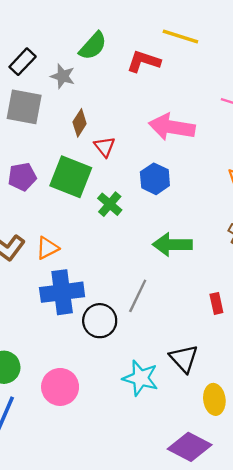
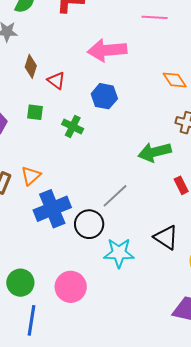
green square: (71, 177) -> (35, 112), size x0.5
green arrow: (172, 245) -> (155, 152), moved
gray line: (138, 296) -> (115, 196), turned 36
cyan star: (140, 378) -> (119, 253), moved

